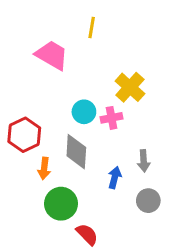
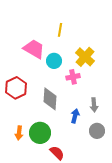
yellow line: (92, 28) -> (60, 30), moved
pink trapezoid: (52, 55) -> (34, 49), moved
cyan circle: (84, 112) -> (54, 61), moved
orange arrow: (44, 168) -> (19, 133), moved

